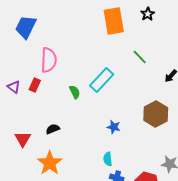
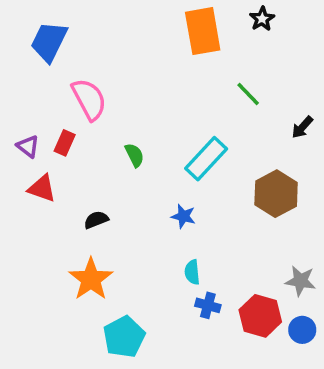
pink semicircle: (49, 60) -> (89, 99), turned -30
cyan rectangle: (102, 80) -> (206, 159), moved
blue star: (114, 127) -> (183, 216), moved
red triangle: (23, 139) -> (42, 188), moved, turned -42

